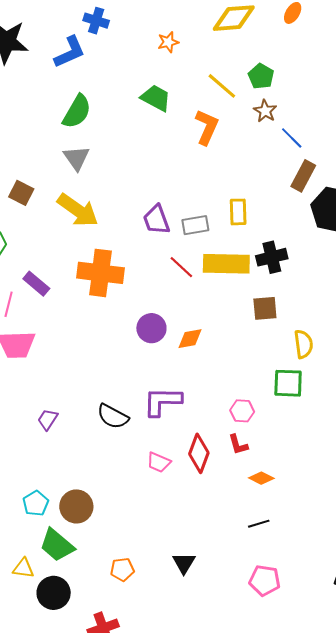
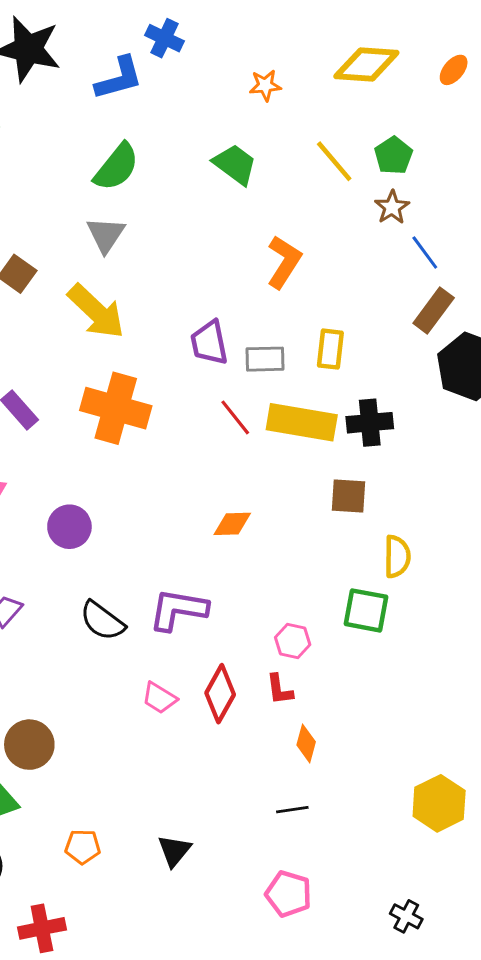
orange L-shape: (207, 127) -> (284, 262), moved
purple circle: (151, 328) -> (69, 527), moved
orange diamond: (261, 478) -> (306, 743), turned 70

